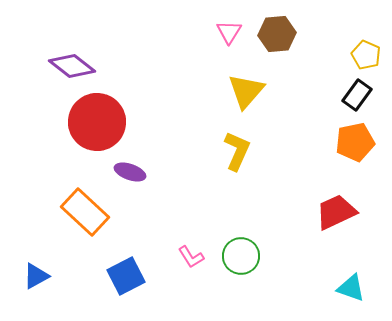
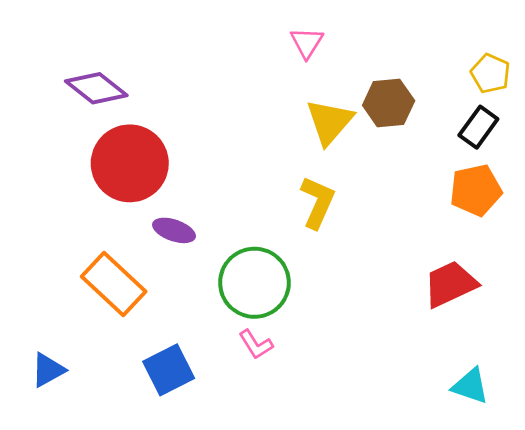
brown hexagon: (277, 34) -> (389, 103), moved
green circle: (241, 256) -> (254, 283), moved, size x1.4

